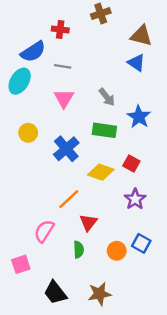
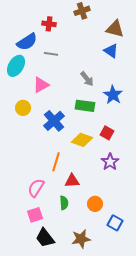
pink triangle: (64, 98) -> (41, 85), moved, turned 30
orange line: (69, 199) -> (56, 162), turned -30
red triangle: (88, 222) -> (72, 181), turned 49
blue square: (141, 243) -> (115, 223), moved
pink square: (21, 264) -> (35, 215), moved

